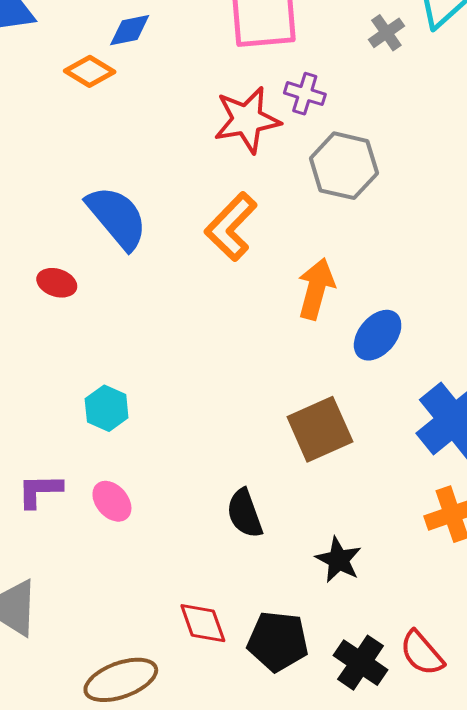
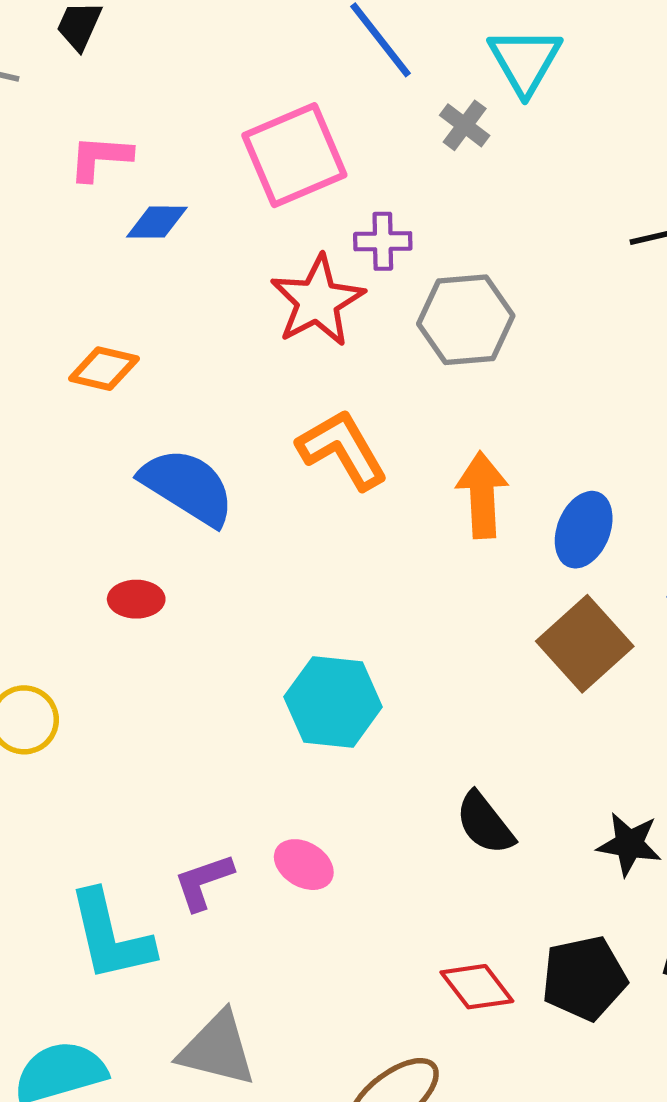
blue diamond: (130, 30) -> (157, 222), moved, turned 30
orange diamond: (90, 71) -> (104, 369), moved
orange L-shape: (231, 227) -> (342, 449), turned 124
cyan hexagon: (107, 408) -> (333, 702), moved, size x1.5
brown square: (320, 429) -> (585, 644), moved

